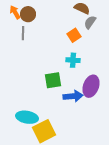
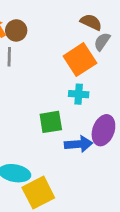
orange square: (74, 35) -> (80, 60), size x1.6

